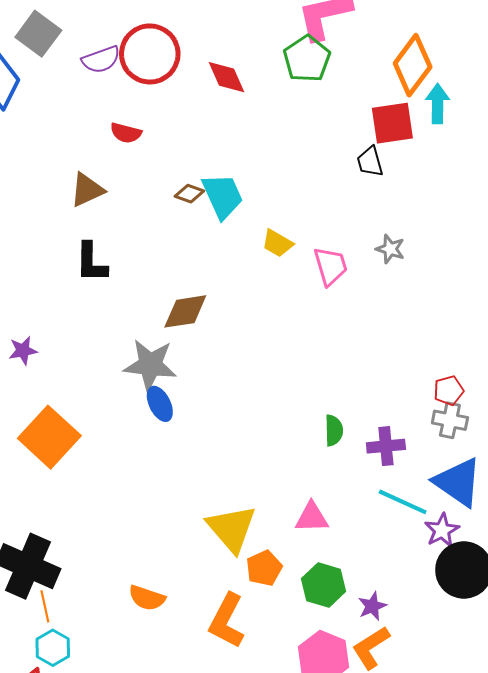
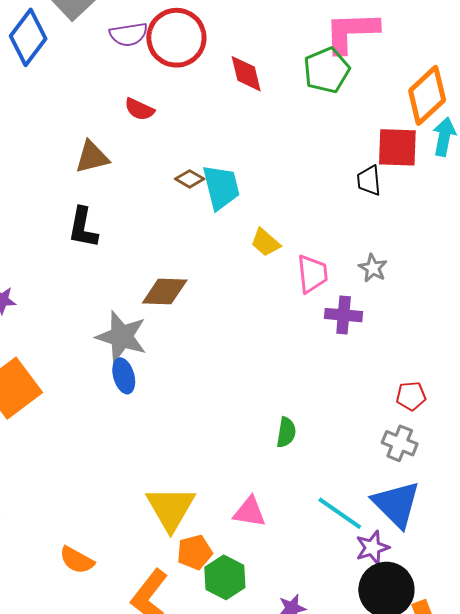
red pentagon: (449, 391) -> (411, 396), moved
purple cross: (386, 446) -> (344, 315), moved
green hexagon: (324, 585) -> (225, 577), moved

